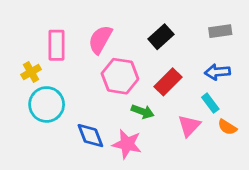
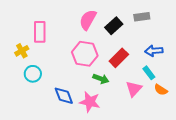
gray rectangle: (220, 31) -> (142, 17), moved
pink semicircle: (100, 40) -> (88, 20), moved
cyan circle: (47, 104) -> (33, 74), size x0.7

